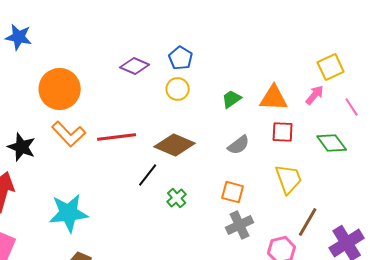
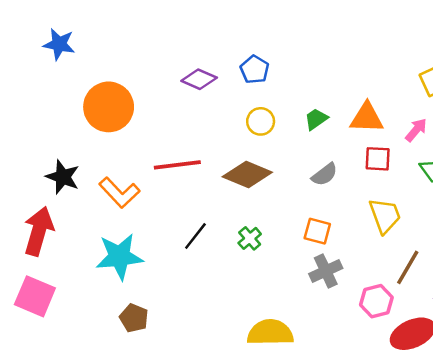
yellow circle: (178, 89) -> (261, 121), moved
pink arrow: (315, 95) -> (416, 130), moved
orange L-shape: (69, 134) -> (119, 193), moved
black line: (148, 175) -> (195, 236), moved

